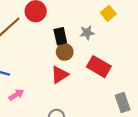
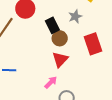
red rectangle: (99, 67) -> (93, 44), turned 55
pink arrow: (16, 95) -> (51, 82), moved

